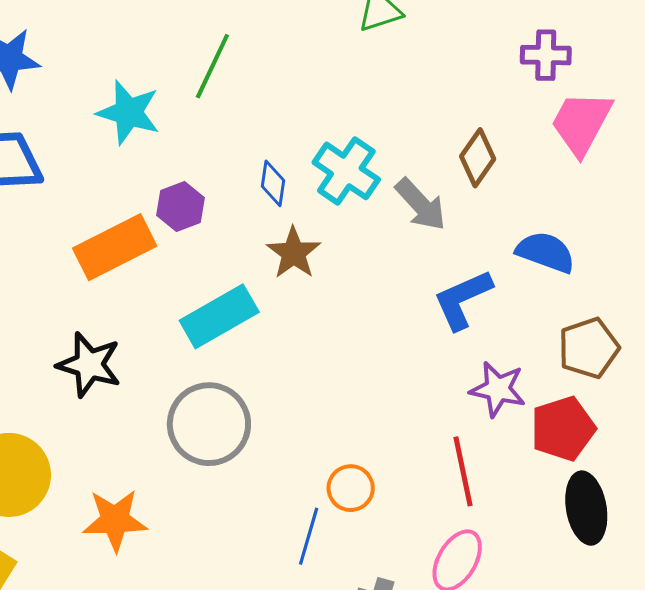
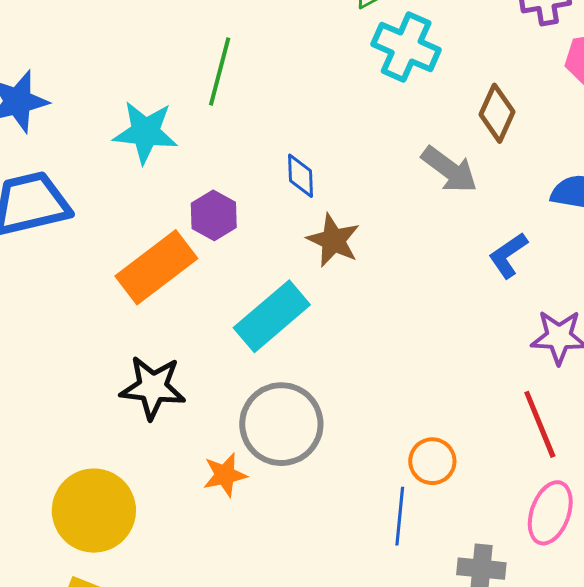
cyan cross: (346, 171) -> (406, 47), moved
blue L-shape: (463, 299) -> (508, 255), size x0.7
orange star: (115, 520) -> (225, 475), moved, size x0.7

